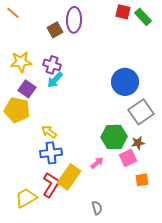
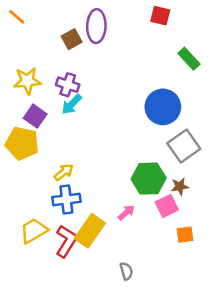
green rectangle: (143, 17) -> (189, 59), moved
yellow arrow: (49, 132) -> (64, 172), turned 105
yellow trapezoid: (26, 198) -> (34, 231), moved

